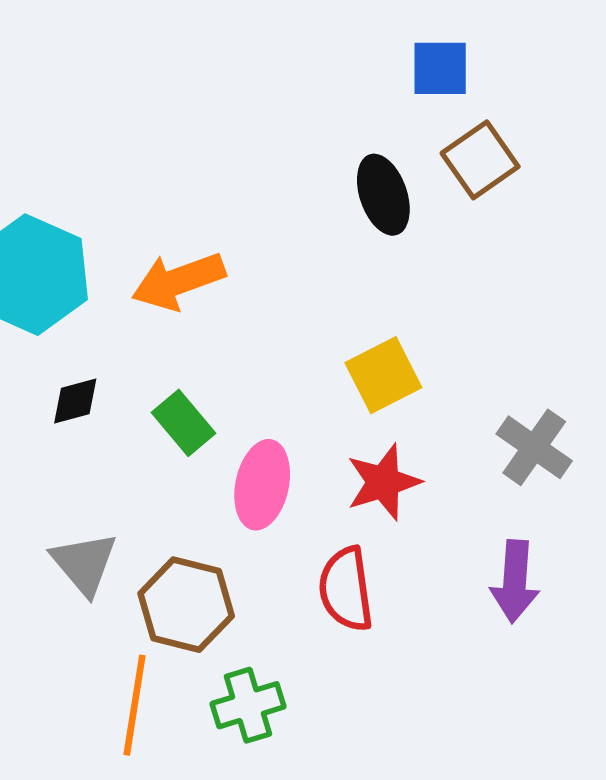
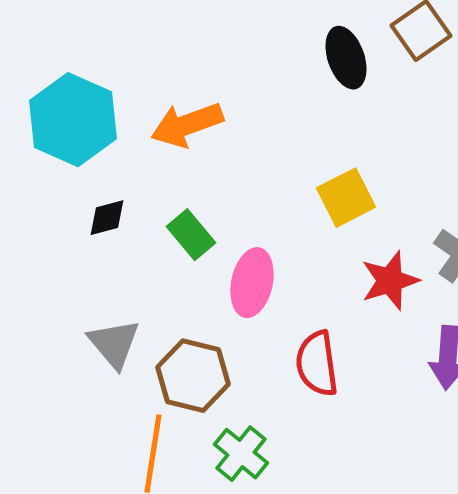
red star: (383, 482) -> (390, 281), moved
green cross: (248, 705) -> (241, 454), turned -34

